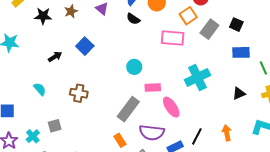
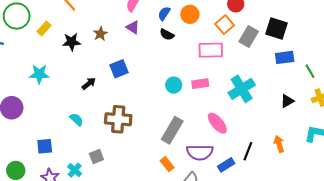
black square: (236, 25) -> (276, 28), size x1.5
blue square: (85, 46) -> (119, 69), turned 30
pink rectangle: (153, 87) -> (200, 84), moved
brown cross: (79, 93) -> (118, 119), size x1.4

